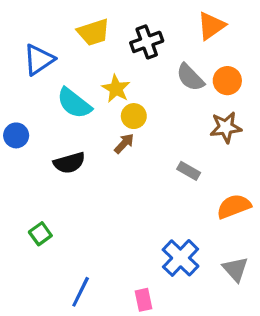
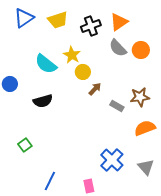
orange triangle: (211, 26) -> (119, 22), moved
blue triangle: (39, 60) -> (24, 18), moved
brown star: (226, 127) -> (140, 97), moved
brown arrow: (124, 143) -> (95, 89), moved

